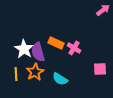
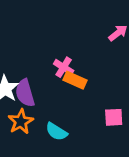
orange rectangle: (56, 43) -> (75, 80), moved
pink cross: (74, 48) -> (64, 67), moved

